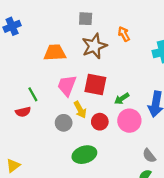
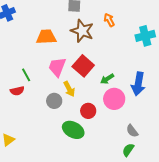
brown star: (94, 46) -> (82, 31), turned -30
red square: (95, 84) -> (83, 66), turned 30
red circle: (100, 122) -> (88, 111), moved
green ellipse: (84, 155) -> (73, 130), turned 45

